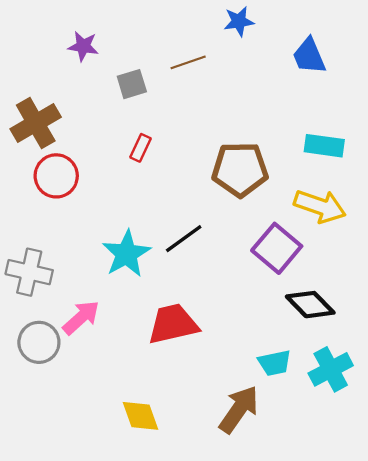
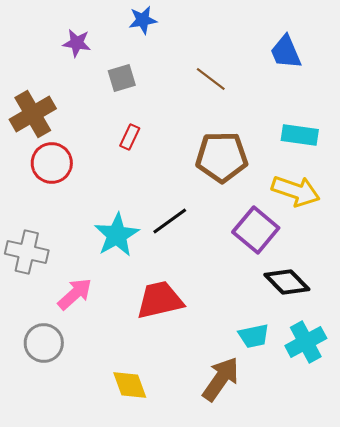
blue star: (239, 21) -> (143, 20), moved
brown line: (188, 62) -> (211, 79), moved, turned 56
gray circle: (39, 342) -> (44, 343), moved

